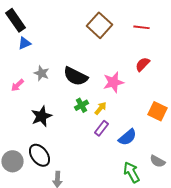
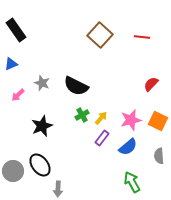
blue triangle: (24, 43) -> (11, 64), moved
red semicircle: (142, 64) -> (151, 84), moved
pink star: (114, 82) -> (131, 120), moved
gray semicircle: (158, 161) -> (159, 156), moved, turned 56

